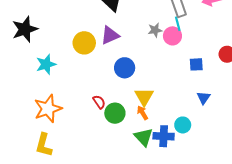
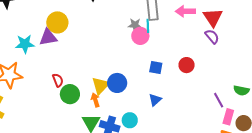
gray star: (155, 30) -> (135, 25), moved
purple triangle: (110, 35) -> (48, 37), moved
cyan star: (46, 64) -> (25, 44), moved
blue circle: (125, 68) -> (117, 83), moved

